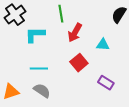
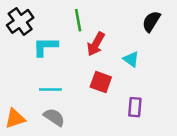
cyan triangle: (103, 45) -> (131, 59), turned 32
red square: (79, 63) -> (101, 82), turned -30
purple rectangle: (106, 83) -> (135, 107), turned 63

